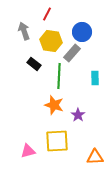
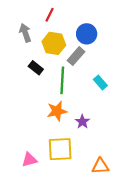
cyan rectangle: (95, 78) -> (100, 83), turned -40
orange star: (54, 105) -> (57, 111), turned -30

